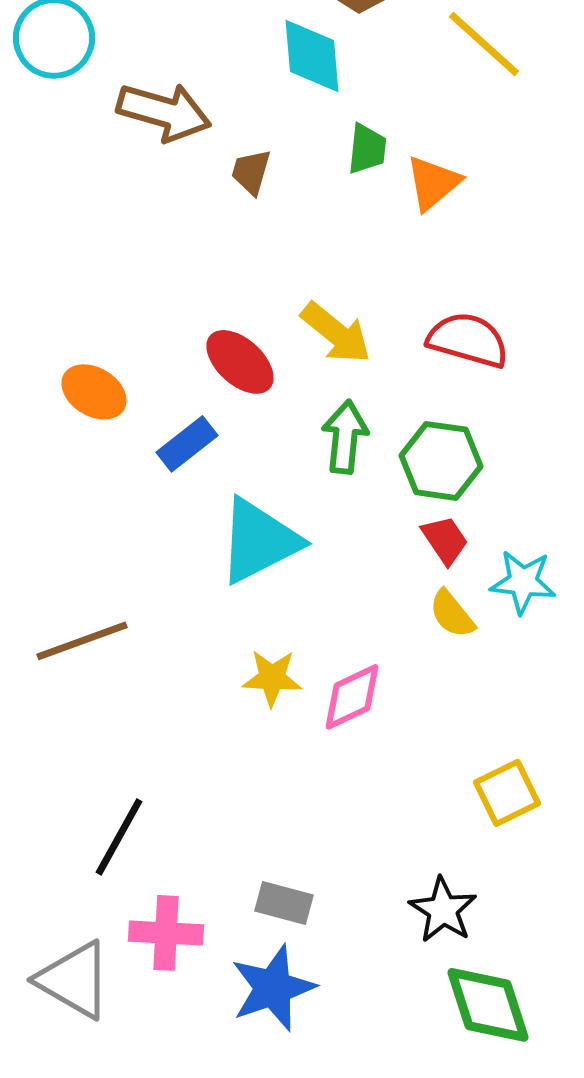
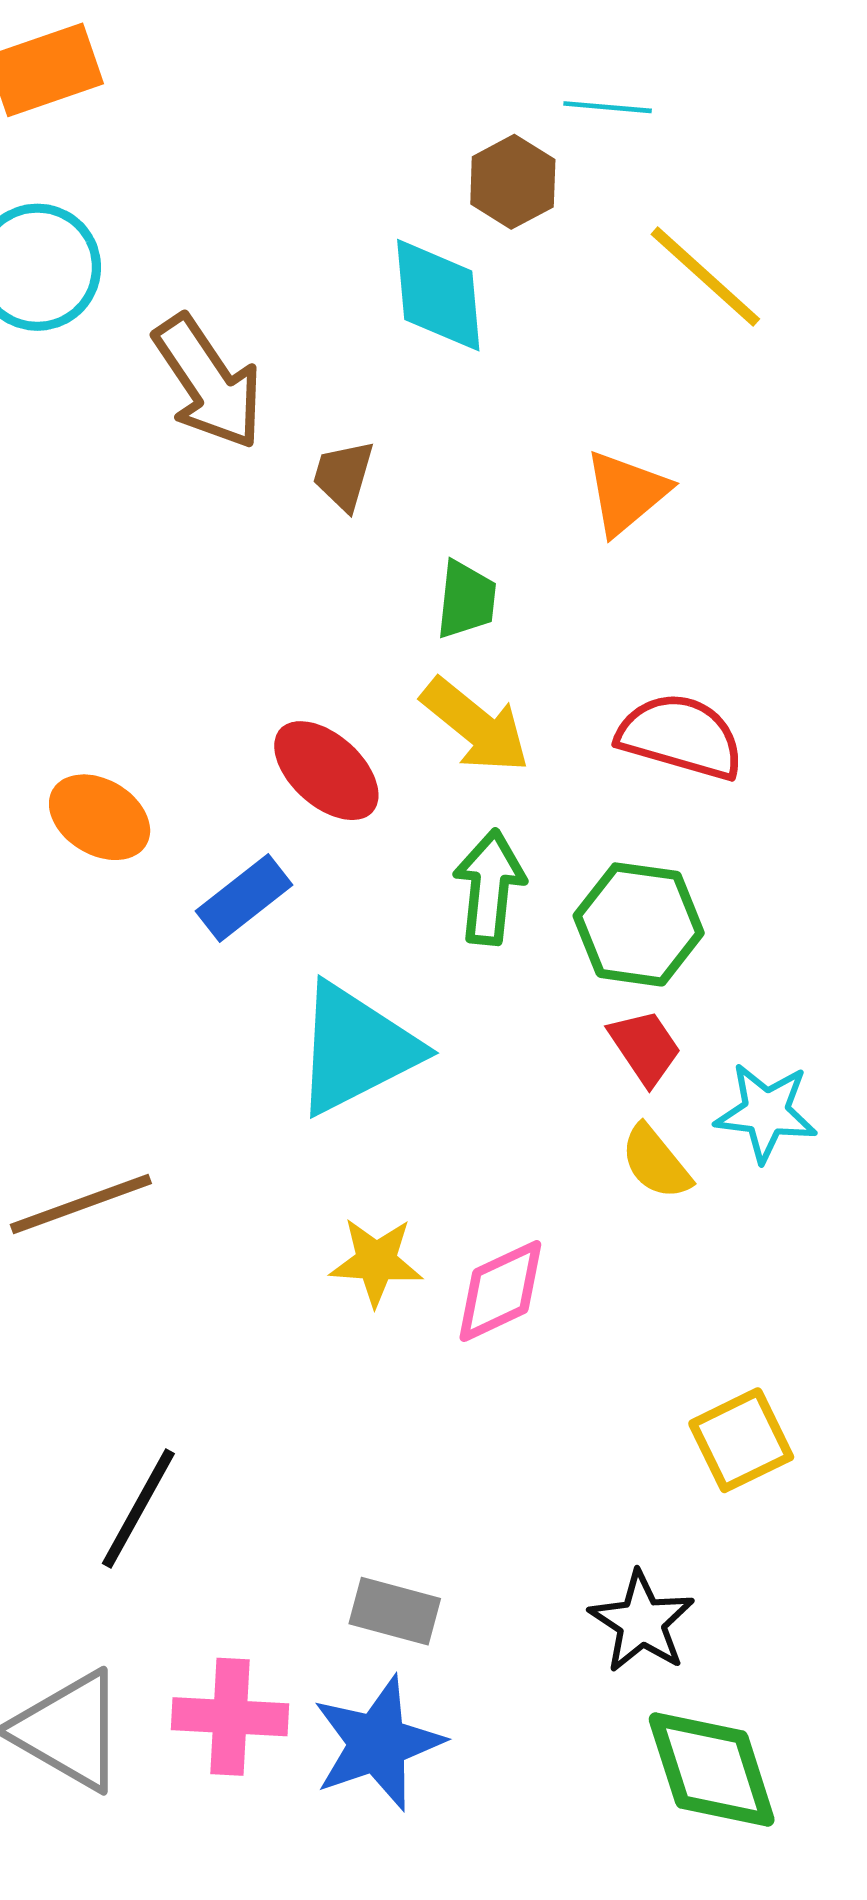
brown arrow: (164, 112) -> (208, 382), turned 40
green trapezoid: (367, 149) -> (466, 600), moved
pink cross: (166, 933) -> (230, 1717), moved

